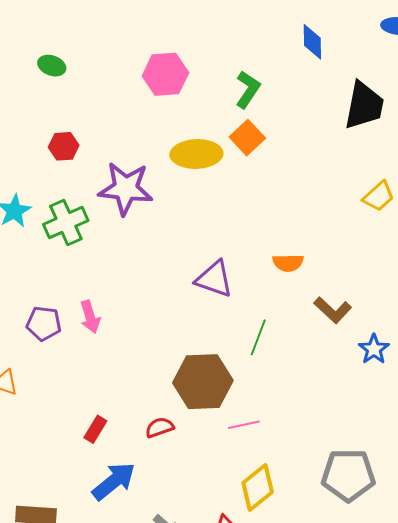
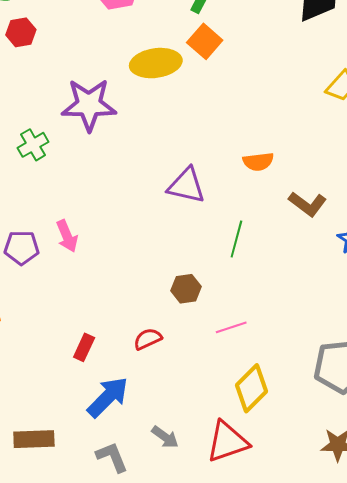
red hexagon: (64, 146) -> (21, 32), moved
green cross: (66, 222) -> (33, 145), size x0.7
brown hexagon: (203, 382) -> (186, 289), size x0.5

